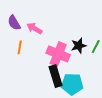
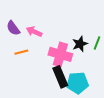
orange line: (20, 47) -> (21, 52), turned 72

